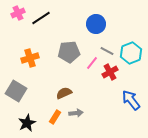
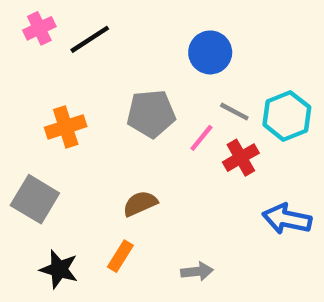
blue arrow: (131, 100) -> (287, 219), turned -40
gray arrow: (76, 113) -> (197, 271), moved
black star: (27, 123) -> (59, 269), turned -30

